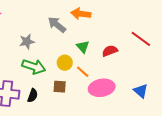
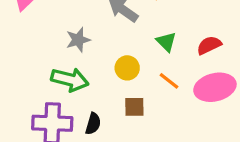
yellow circle: (65, 63) -> (127, 68), moved
green arrow: (34, 67) -> (70, 80), moved
pink ellipse: (102, 88) -> (215, 87), moved

